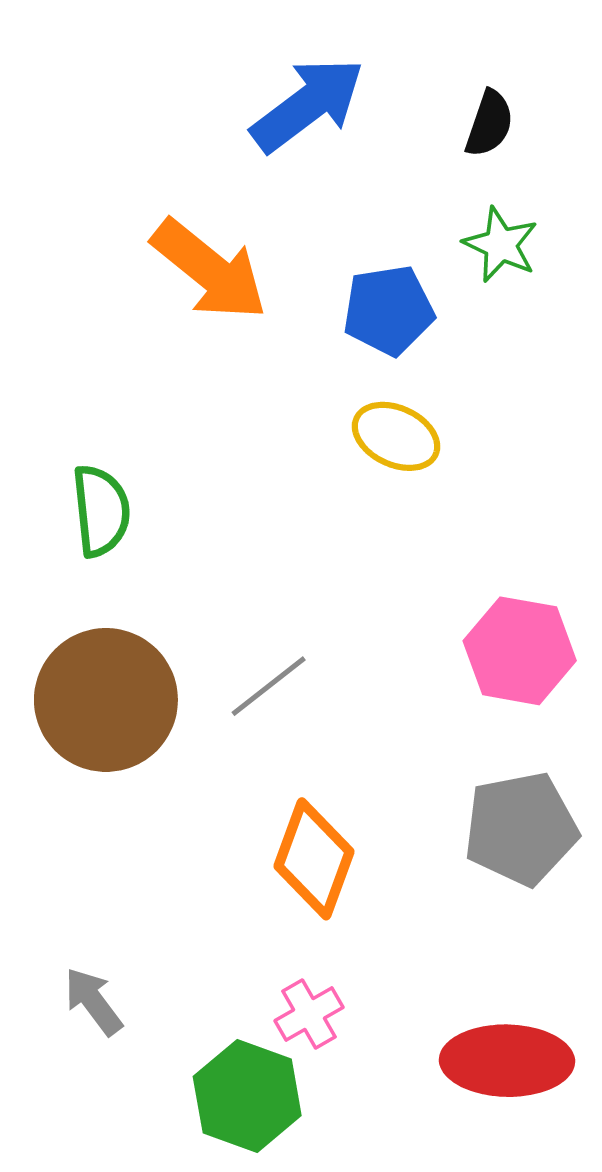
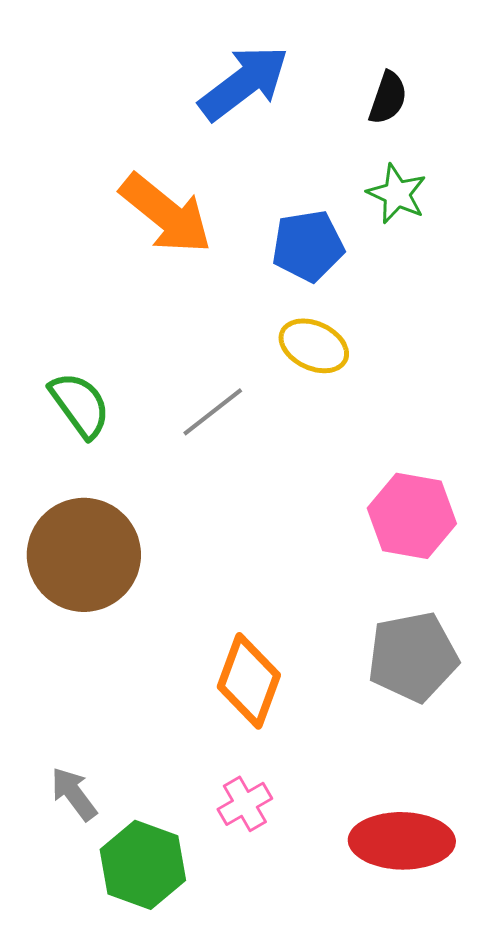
green semicircle: (101, 511) -> (80, 405), turned -30
gray line: (269, 686) -> (213, 412), moved
green hexagon: (247, 1096) -> (143, 865), moved

